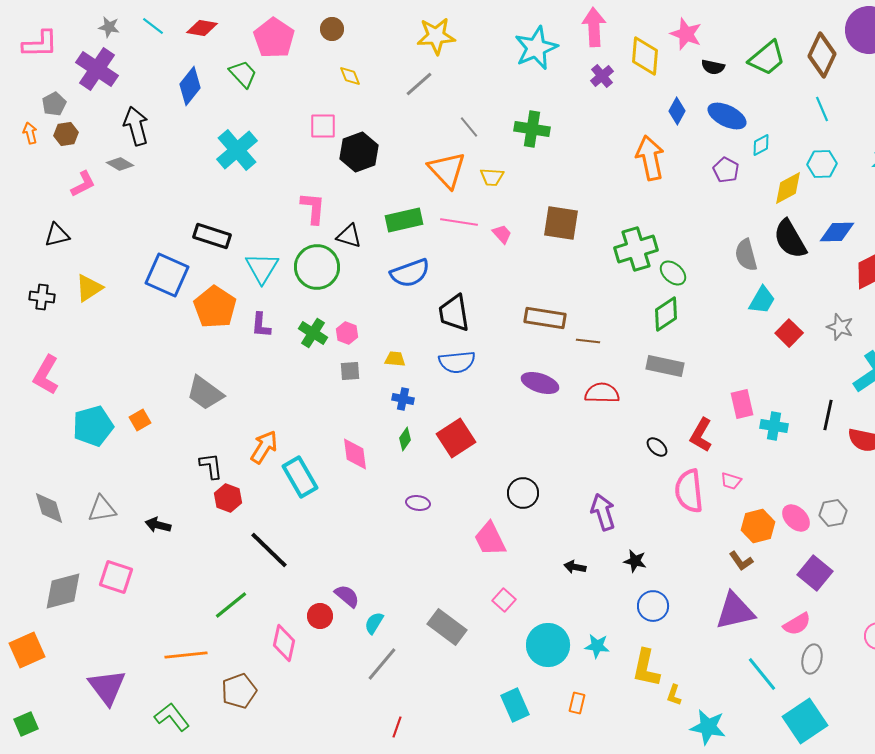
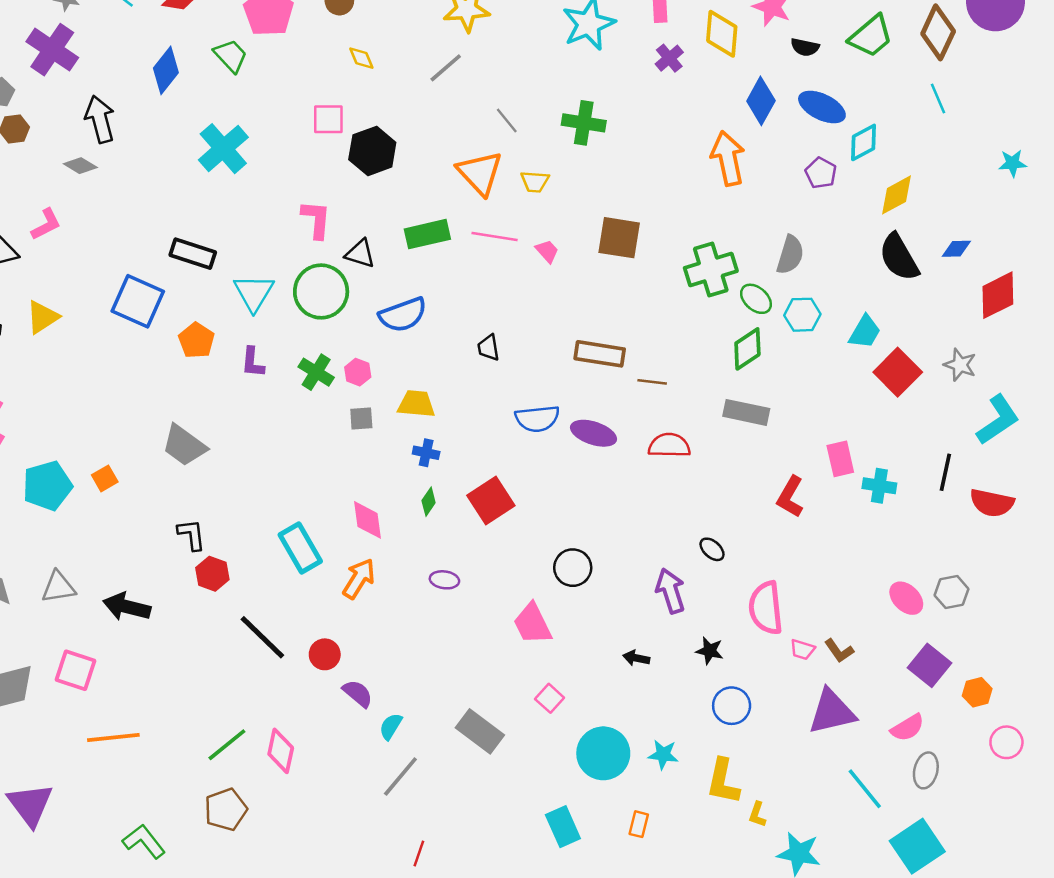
blue diamond: (677, 111) -> (761, 101), size x1.4
cyan diamond: (761, 145) -> (864, 142), size x1.4
cyan hexagon: (822, 164) -> (802, 315), moved
pink L-shape: (83, 184) -> (46, 224), moved
blue diamond: (837, 232) -> (956, 249), size x0.7
gray semicircle: (746, 255) -> (790, 255), moved, turned -148
blue semicircle: (410, 273) -> (403, 315), moved
orange pentagon: (215, 307) -> (196, 340), size x0.7
black trapezoid: (454, 313) -> (488, 348), size x0.6
red square: (789, 333) -> (898, 372), size x1.4
yellow trapezoid: (395, 359) -> (416, 404), size x1.5
blue semicircle: (457, 362) -> (537, 419), moved
orange arrow: (264, 447) -> (359, 579), moved
black ellipse: (657, 447) -> (712, 549), moved
pink trapezoid: (731, 481) -> (802, 649), moved
pink semicircle: (689, 491) -> (766, 608), moved
black arrow: (158, 525) -> (127, 607), size x1.5
orange hexagon: (758, 526) -> (977, 692), moved, size x0.7
green line: (231, 605) -> (227, 745), moved
red circle: (320, 616) -> (325, 654), moved
orange line: (186, 655) -> (113, 737), moved
purple triangle: (107, 687) -> (30, 805), moved

